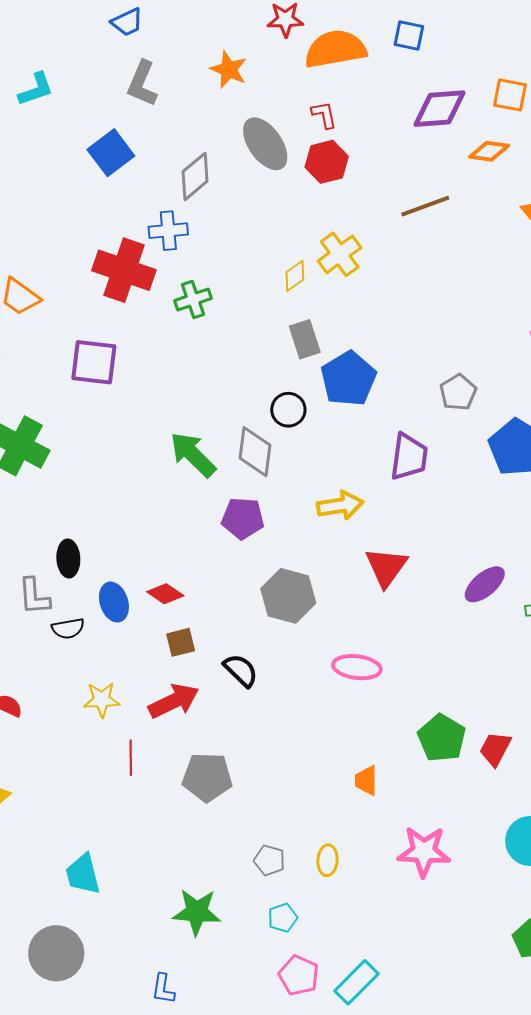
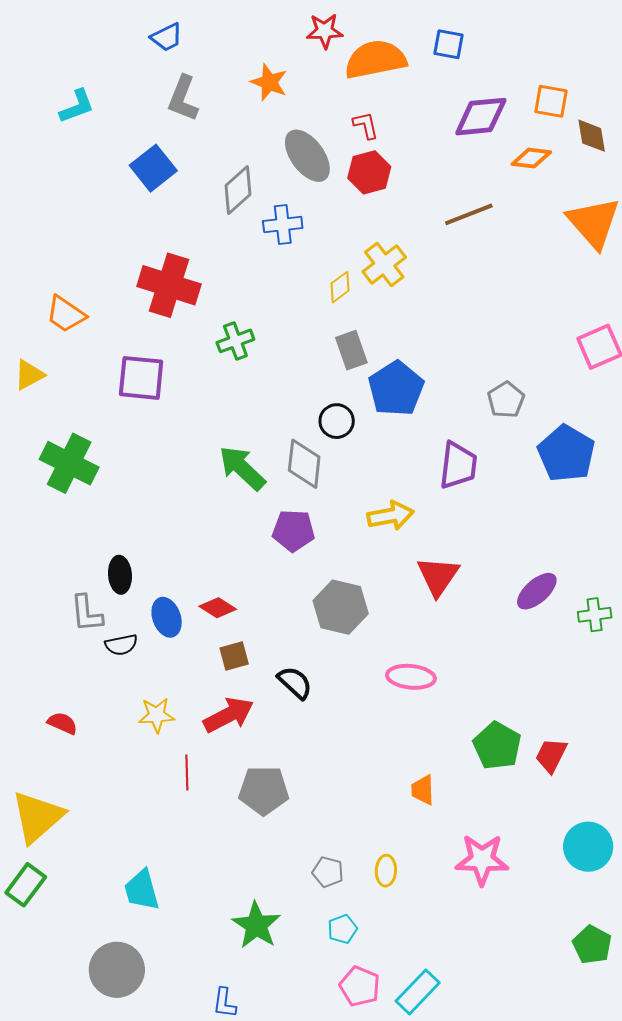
blue cross: (168, 231) -> (283, 224), moved
green cross: (193, 299) -> (235, 341), moved
green star: (197, 912) -> (256, 925), turned 30

